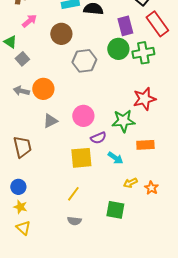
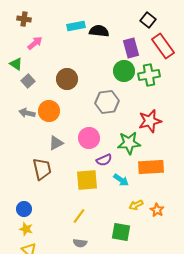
brown circle: (61, 34) -> (67, 79), moved
gray hexagon: (84, 61) -> (107, 102), moved
orange rectangle: (145, 145) -> (151, 167), size x1.4
brown trapezoid: (22, 147) -> (42, 169), moved

